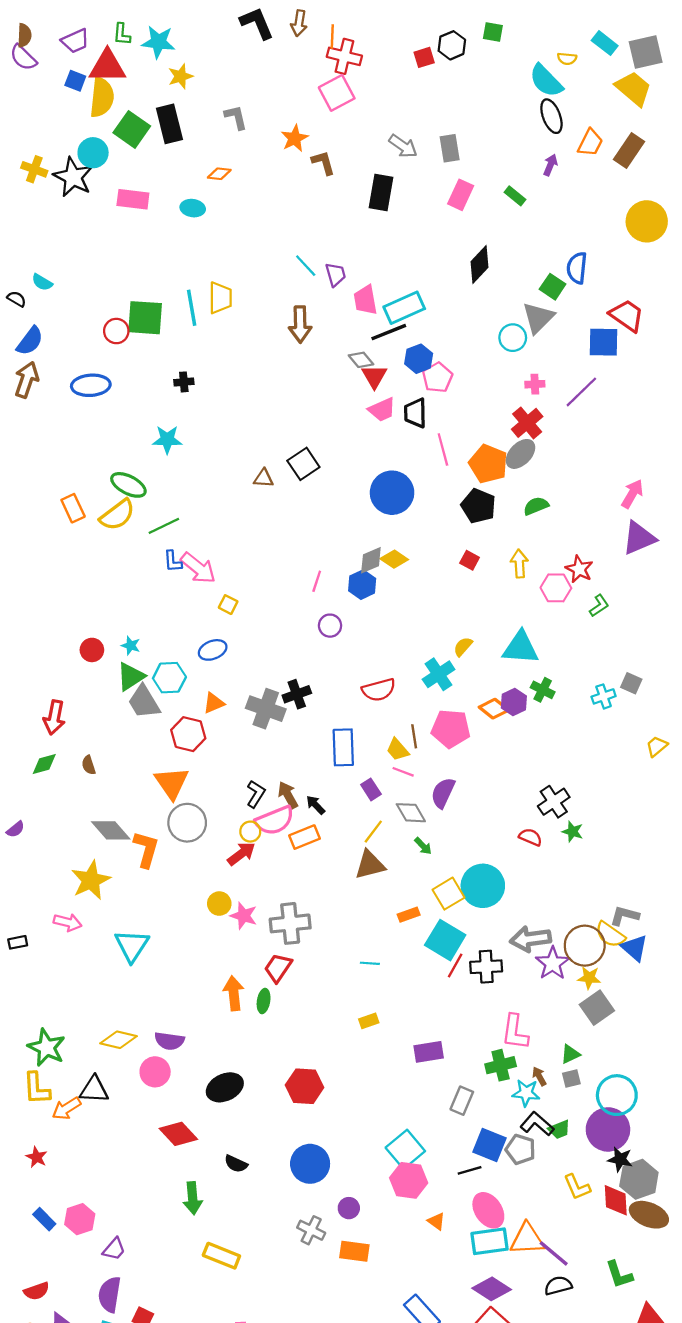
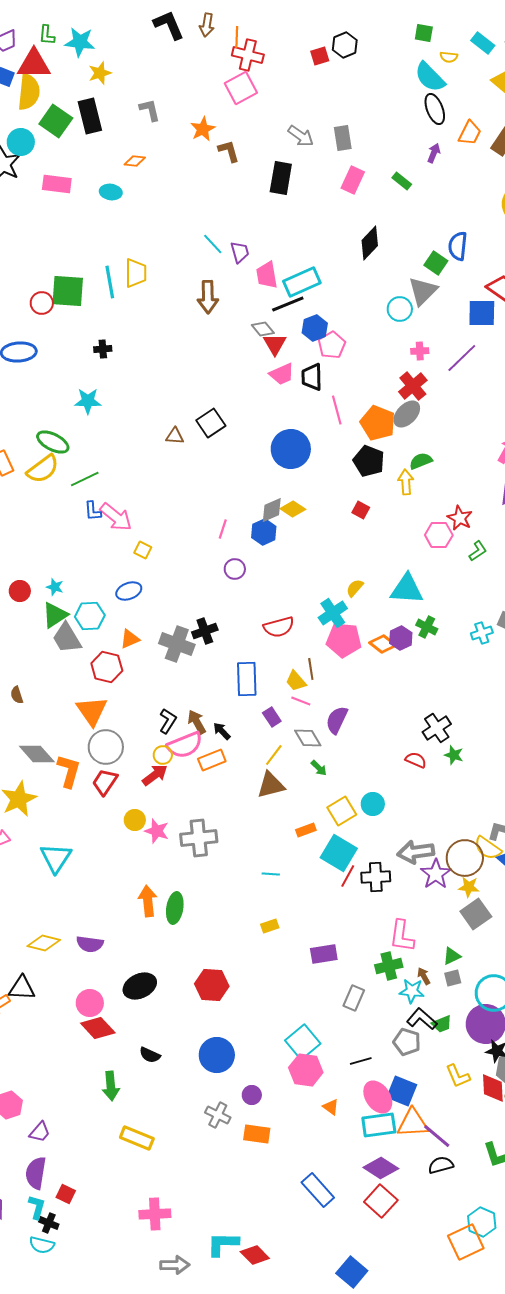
green square: (493, 32) -> (424, 33), moved
yellow arrow: (519, 564) -> (406, 482), moved
pink pentagon: (451, 729) -> (344, 640), moved
cyan circle: (483, 886) -> (373, 804), size x0.6
red trapezoid: (278, 968) -> (105, 782), moved
green ellipse: (264, 1001) -> (175, 908), size x1.4
pink circle: (155, 1072) -> (90, 1003), moved
blue square: (489, 1145) -> (402, 1091), moved

